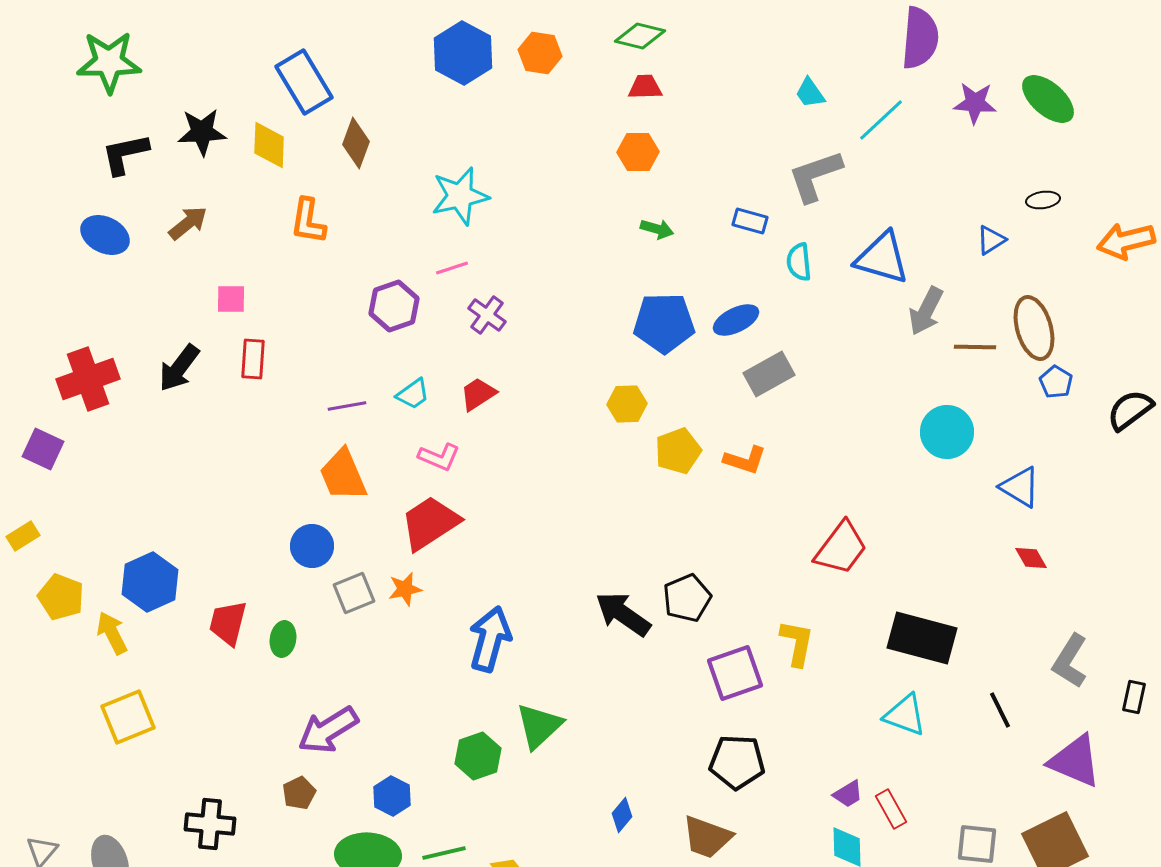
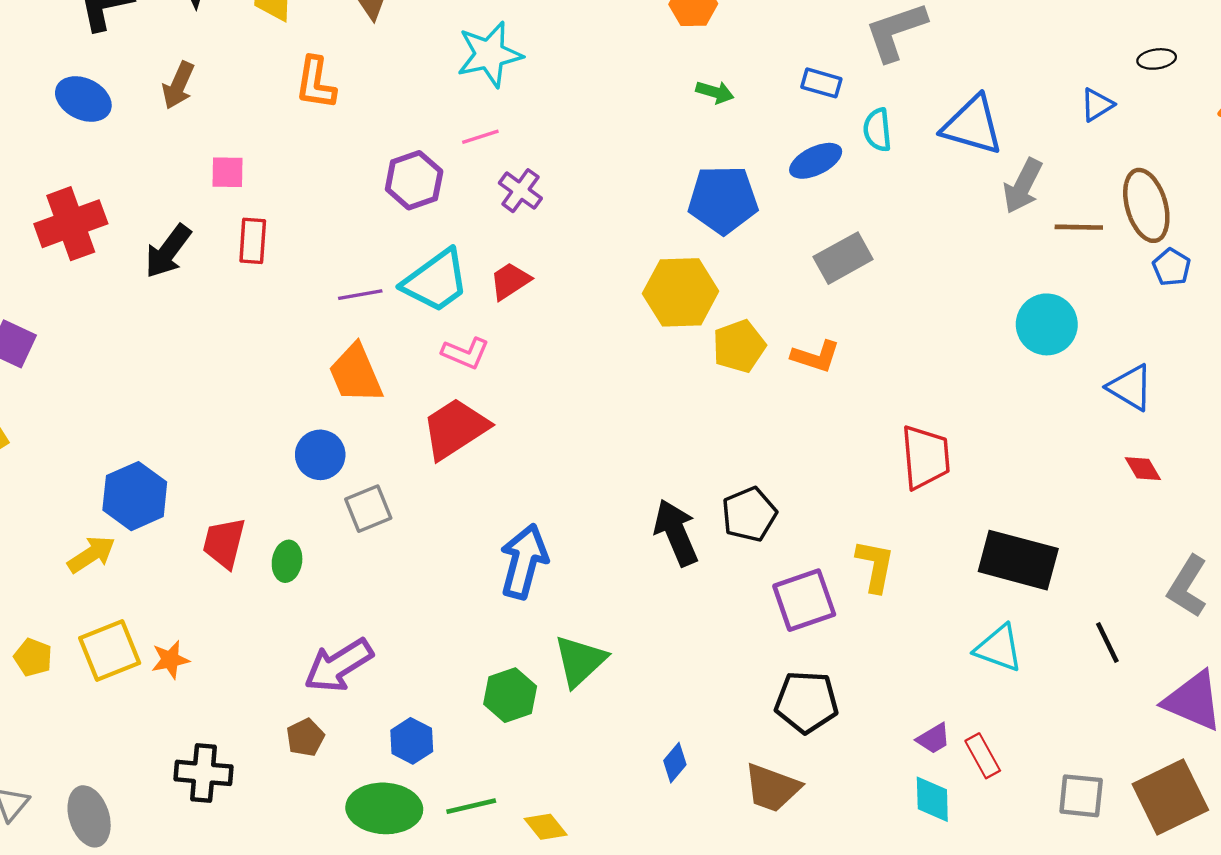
brown arrow: (188, 223) -> (178, 85), turned 153
blue ellipse: (736, 320) -> (816, 161), moved
red cross: (88, 379) -> (71, 224), moved
cyan trapezoid: (413, 394) -> (436, 281), size x1.8
yellow hexagon: (627, 404) -> (681, 292), size x1.6
red trapezoid: (841, 548) -> (925, 457), turned -42
orange star: (405, 589) -> (170, 660), moved
yellow pentagon: (61, 597) -> (33, 657), moved, size x0.7
black arrow: (623, 614) -> (676, 533), turned 32
yellow arrow: (112, 633) -> (91, 554), turned 84

